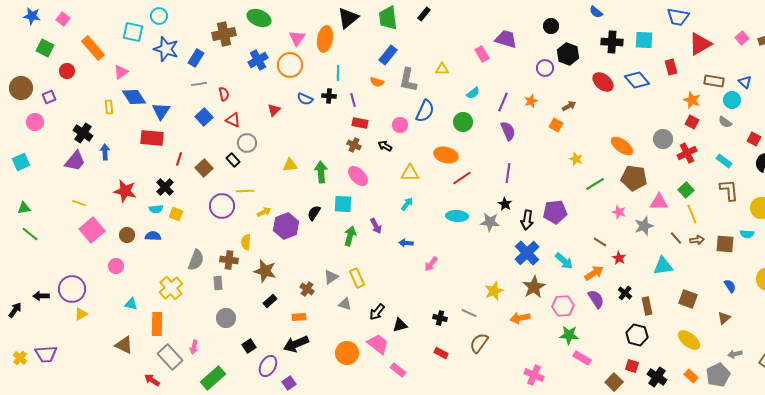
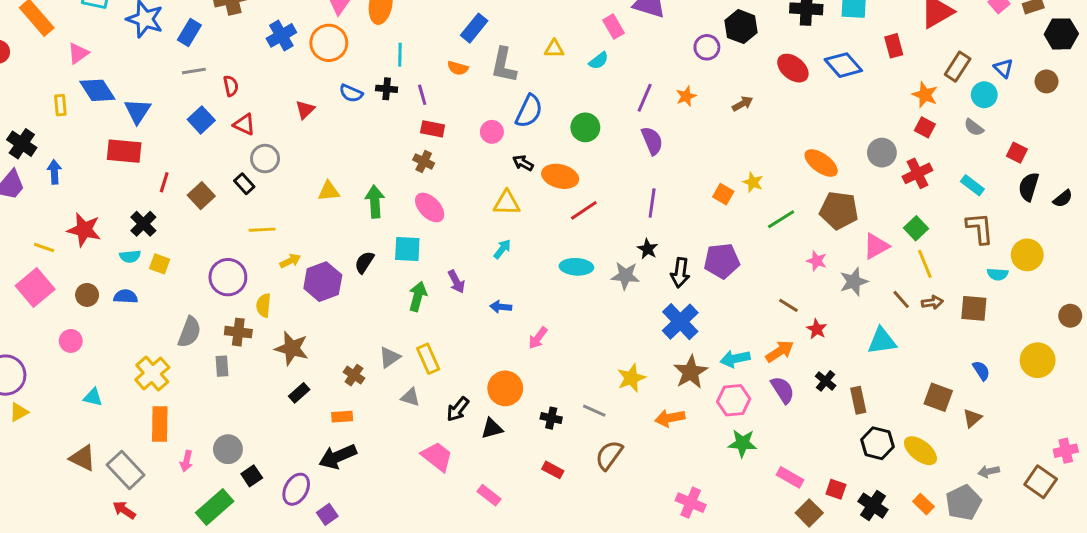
brown rectangle: (714, 81) -> (958, 67), turned -66
cyan semicircle: (473, 93) -> (599, 61), moved
orange square: (556, 125) -> (723, 194), moved
black arrow: (385, 146) -> (523, 163), moved
pink triangle: (659, 202) -> (876, 246), turned -30
yellow line: (79, 203) -> (44, 248), moved
purple circle: (222, 206) -> (228, 277), moved
cyan semicircle: (747, 234) -> (998, 274), moved
cyan arrow: (564, 261) -> (735, 359), moved, turned 126
brown square: (688, 299) -> (938, 397), moved
gray circle: (226, 318) -> (228, 449), moved
orange rectangle: (157, 324) -> (160, 424), moved
black hexagon: (637, 335) -> (877, 443), moved
pink trapezoid: (378, 344) -> (437, 457), moved
black square: (249, 346) -> (252, 476), moved
orange circle: (347, 353) -> (505, 388), moved
gray rectangle: (170, 357) -> (126, 470), moved
pink rectangle: (582, 358) -> (790, 477), moved

